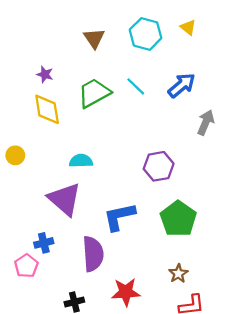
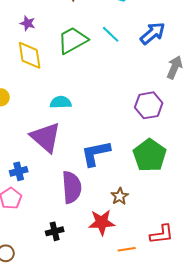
purple hexagon: (159, 166) -> (149, 105), moved
blue cross: (44, 243) -> (19, 171), moved
brown star: (178, 274) -> (120, 196), moved

